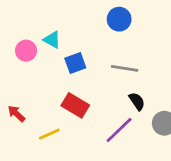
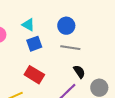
blue circle: (119, 19) -> (66, 26), moved
cyan triangle: (52, 40) -> (28, 25), moved

